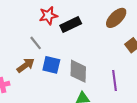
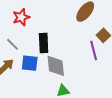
black rectangle: (71, 25) -> (44, 43), moved, turned -60
purple line: (114, 81) -> (94, 50), moved

